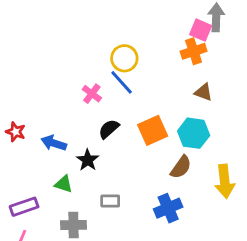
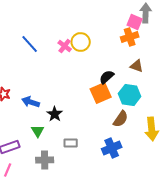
blue line: (122, 82) -> (30, 44), moved
pink cross: (92, 94) -> (65, 46), moved
black semicircle: (109, 129) -> (107, 77), moved
green triangle: (64, 184) -> (38, 131), turned 40

